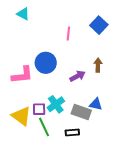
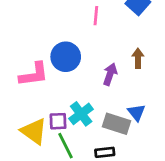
purple arrow: (77, 76) -> (110, 74), turned -42
blue triangle: (96, 104) -> (136, 112), turned 40

